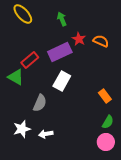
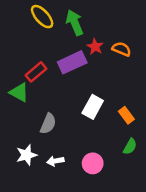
yellow ellipse: (23, 14) -> (42, 17), moved
green arrow: (62, 19) -> (75, 23), size x1.5
white rectangle: (62, 81) -> (93, 107), moved
pink circle: (106, 142) -> (93, 163), moved

